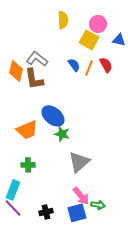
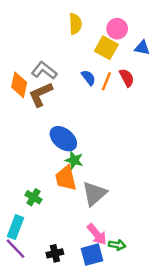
brown L-shape: (34, 79) -> (41, 94), turned 75
orange trapezoid: (27, 130) -> (66, 178), moved, turned 100
green cross: (28, 165) -> (33, 197), turned 32

